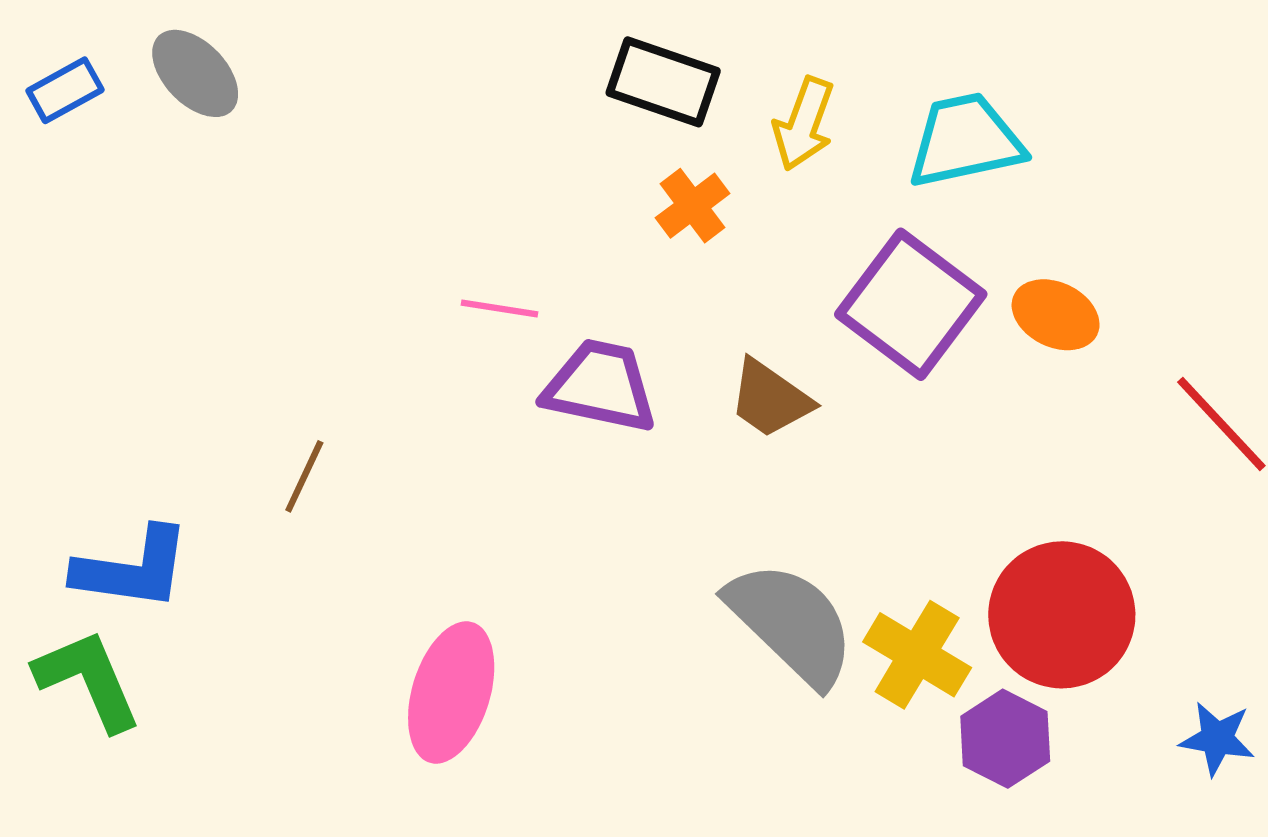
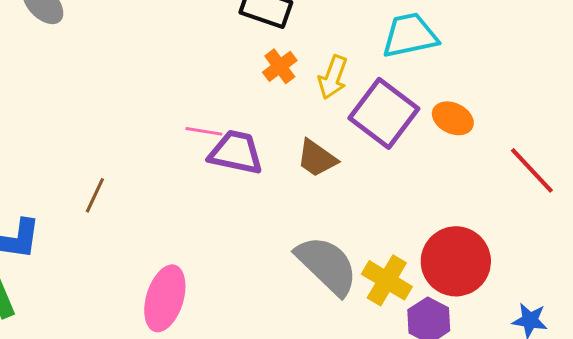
yellow arrow: (804, 124) -> (333, 77), moved
pink line: (499, 308) -> (204, 131), moved

